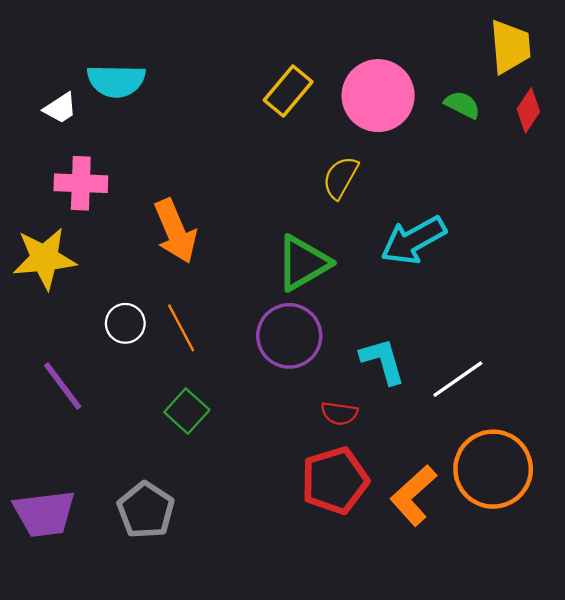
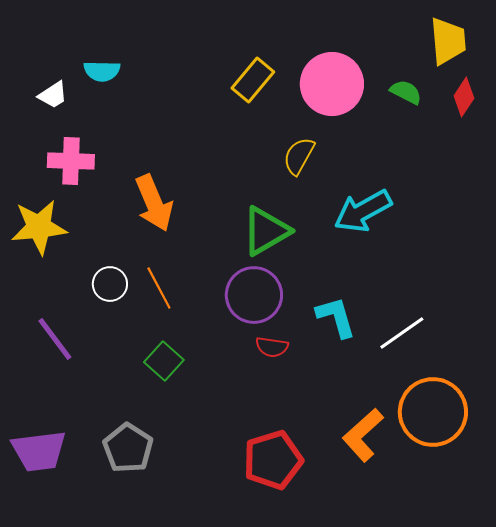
cyan semicircle: (116, 81) -> (102, 71), size x0.7
red semicircle: (339, 413) -> (272, 347), moved
red pentagon: (335, 480) -> (273, 460), moved

